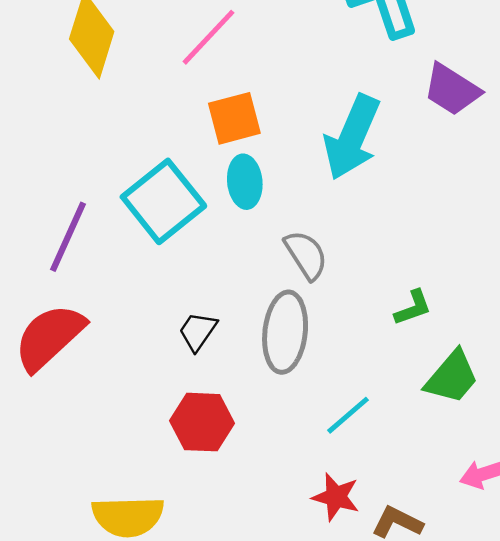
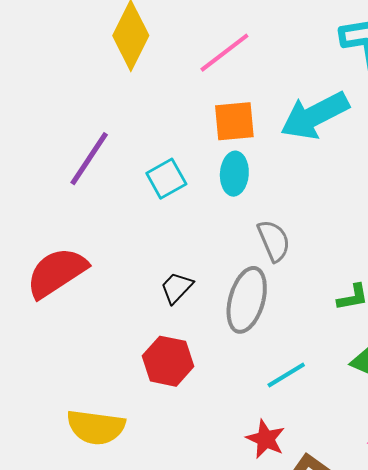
cyan arrow: (352, 137) -> (315, 116), moved, turned 30
cyan square: (163, 201) -> (166, 179), size x0.6
purple line: (68, 237) -> (89, 159), moved

